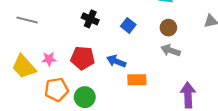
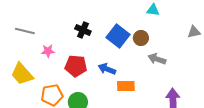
blue square: (128, 25) -> (118, 36), size x1.6
brown circle: (168, 28) -> (141, 38), moved
pink star: (49, 59) -> (48, 51), moved

